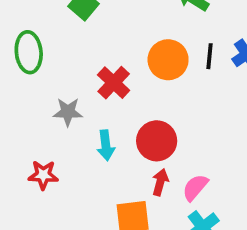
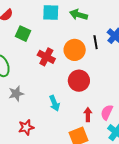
red cross: (114, 83) -> (46, 57), moved
gray star: (68, 112) -> (16, 94), moved
red circle: (157, 141) -> (79, 81), moved

